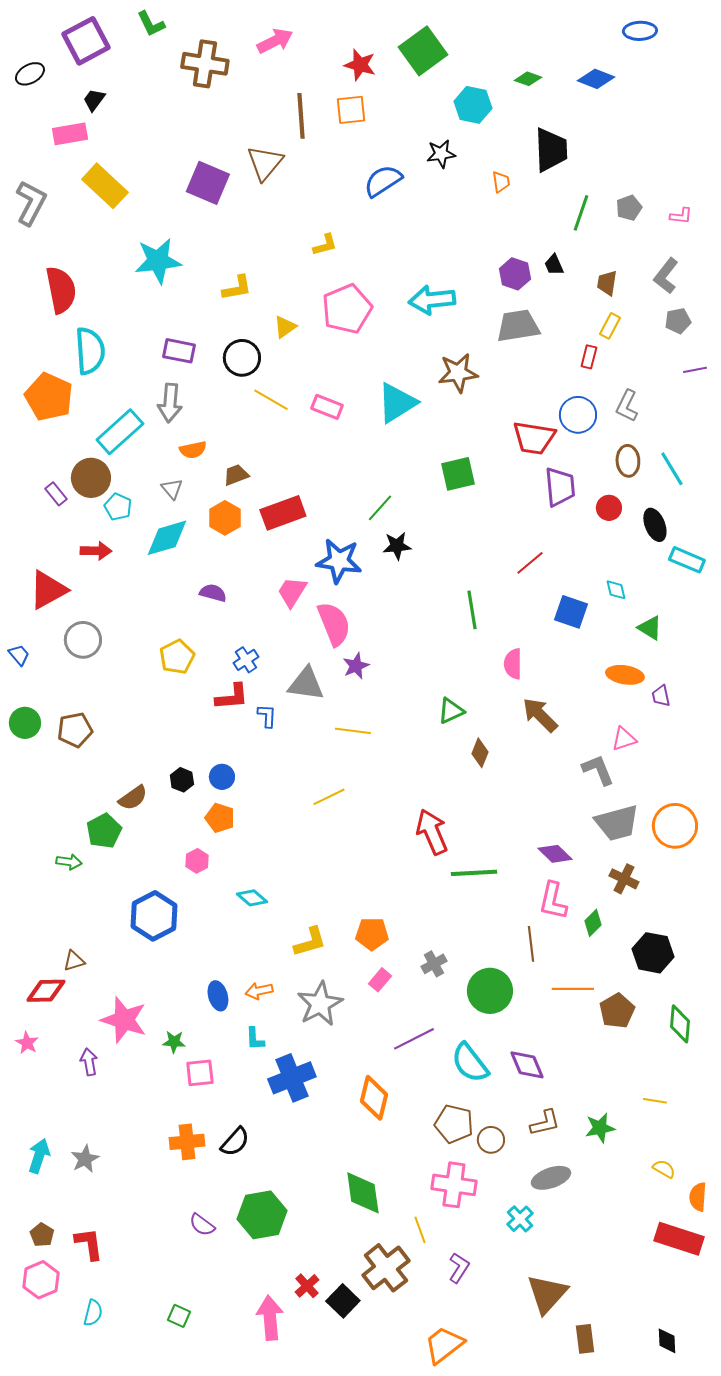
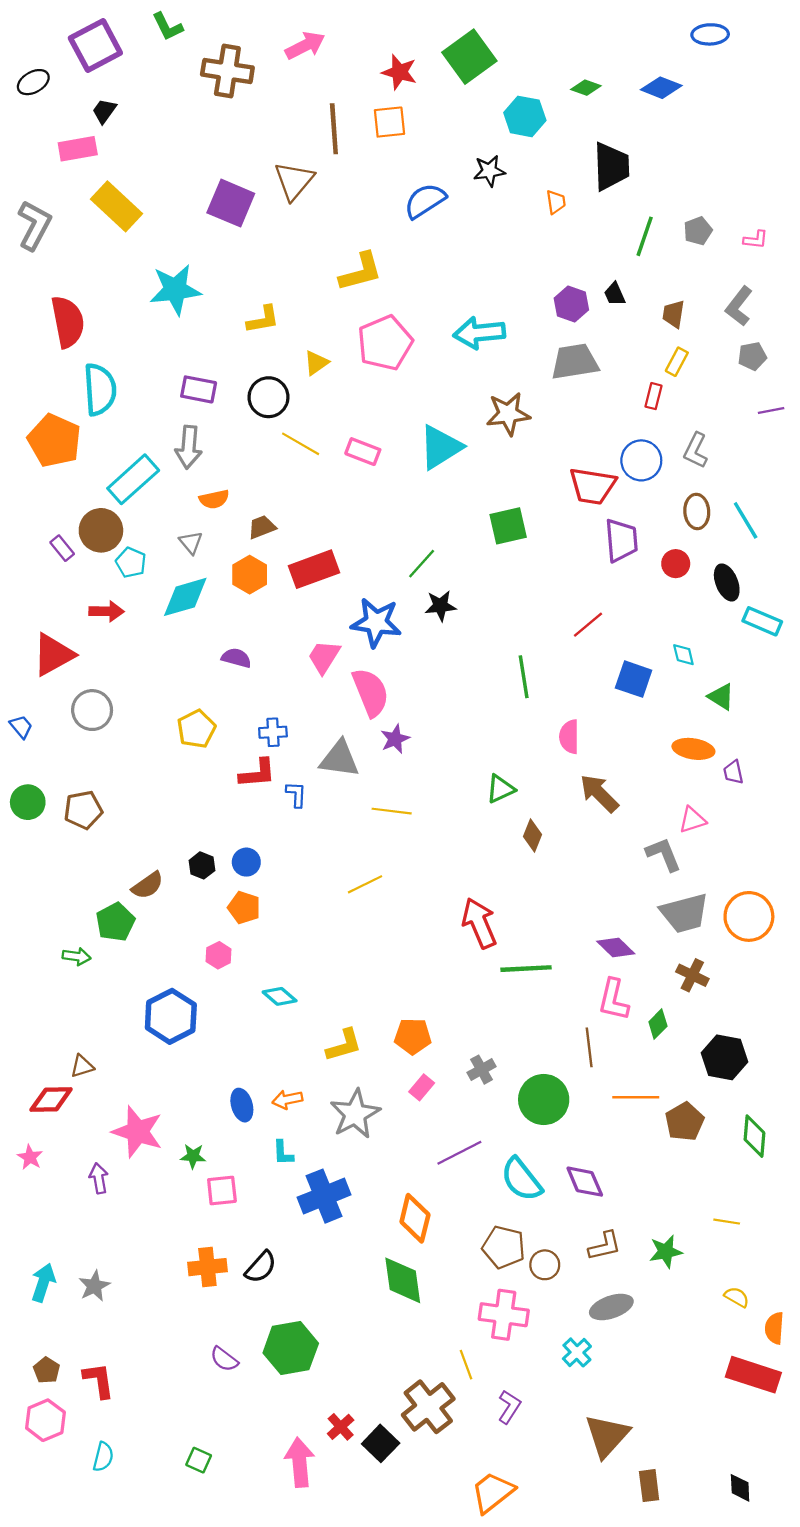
yellow L-shape: (325, 245) -> (361, 272), size x1.6
blue cross: (246, 660) -> (273, 732), turned 30
green diamond: (363, 1193) -> (403, 1280), moved

